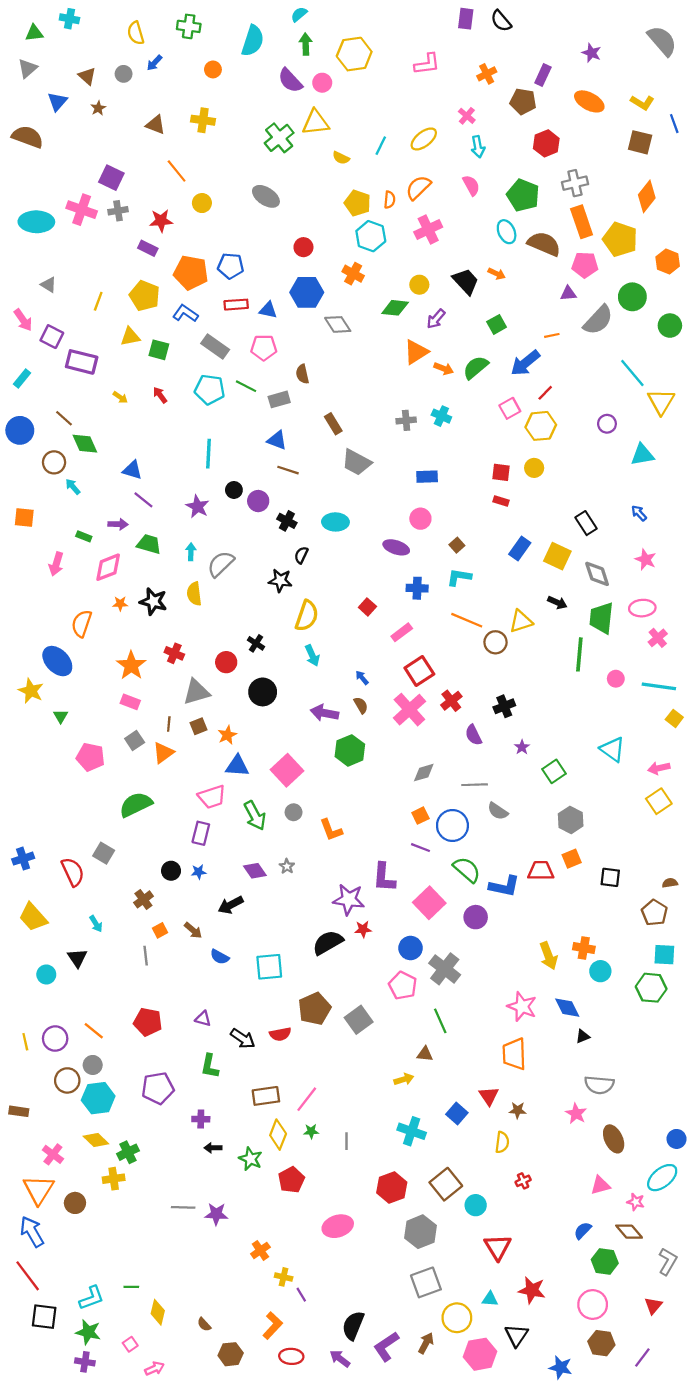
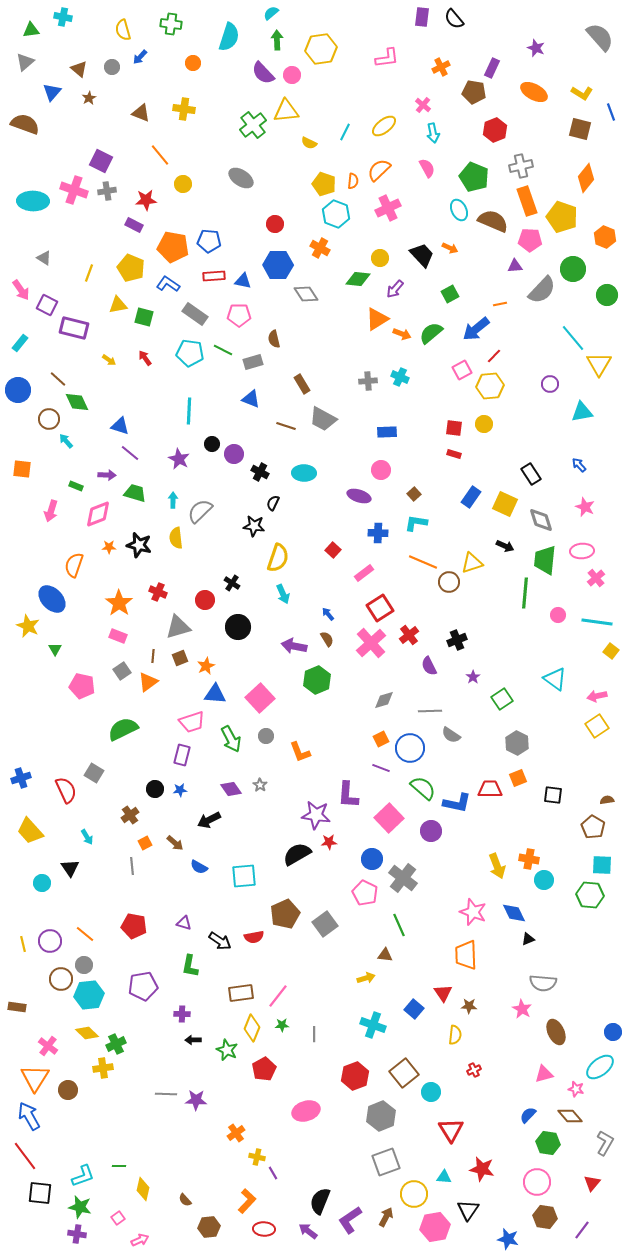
brown line: (288, 470) -> (286, 426), moved

